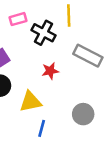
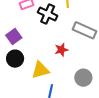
red star: (50, 71) -> (61, 50), moved

